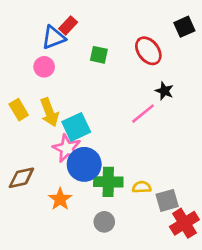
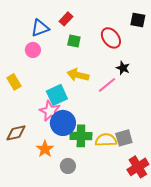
red rectangle: (68, 25) -> (66, 19), moved
black square: (184, 27) -> (138, 20), turned 35
yellow arrow: (49, 112) -> (78, 75), moved, turned 125
yellow semicircle: (142, 187) -> (106, 140), size x1.5
gray square: (167, 200) -> (124, 138), moved
gray circle: (104, 222) -> (68, 166), moved

